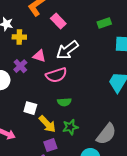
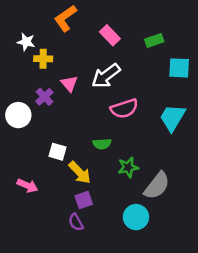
pink rectangle: (58, 21) -> (110, 35), moved
pink triangle: (39, 56) -> (69, 84), turned 32
pink semicircle: (56, 75) -> (124, 109), moved
green star: (70, 127) -> (128, 167), moved

